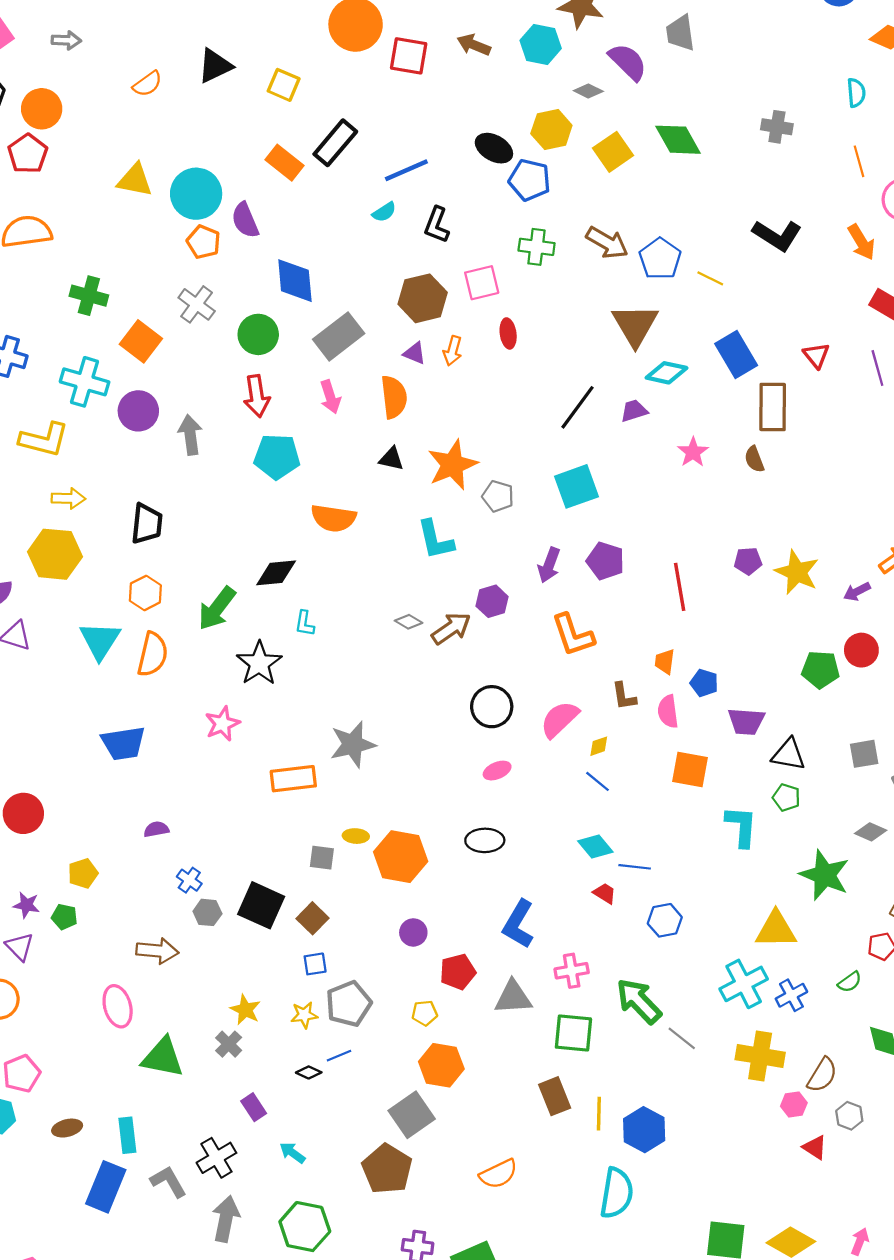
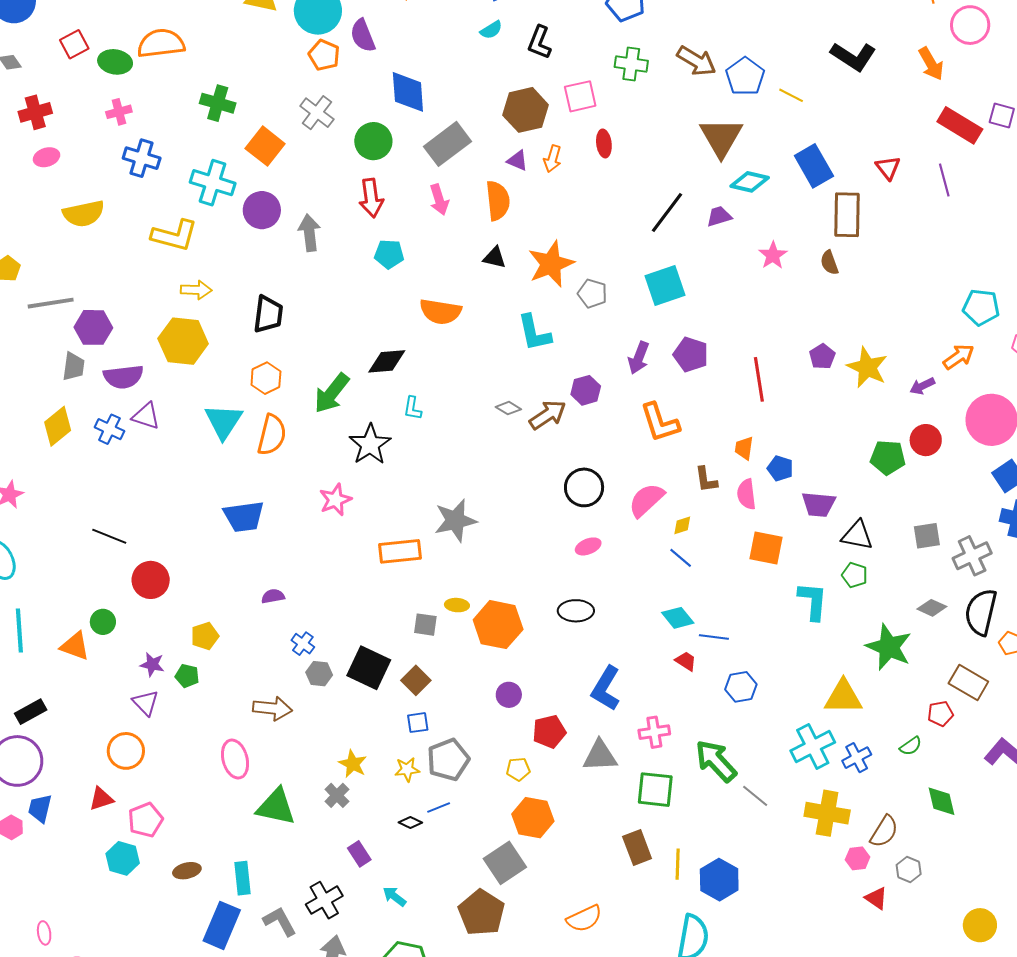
cyan pentagon: (277, 457) -> (389, 254), size x0.7
purple pentagon: (748, 561) -> (822, 356), turned -30

